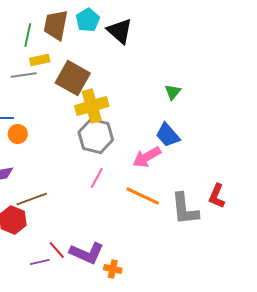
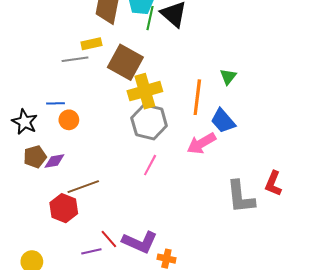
green line: (28, 35) -> (150, 18), moved
orange line: (143, 196) -> (197, 97), moved, turned 72

